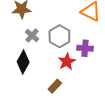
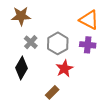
purple cross: (85, 48) -> (88, 45), moved

